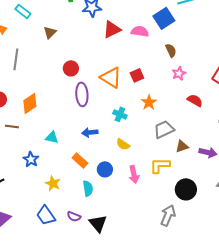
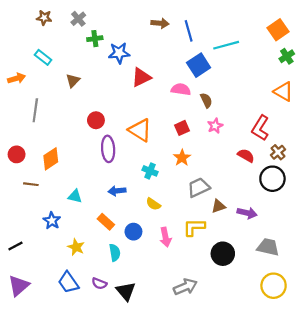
pink semicircle: (140, 31) -> (181, 89), moved
red square: (137, 75) -> (182, 128), moved
red semicircle: (195, 100) -> (246, 156), moved
gray arrow: (168, 215) -> (185, 287), moved, turned 45

